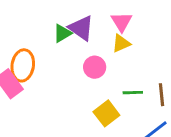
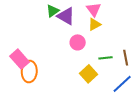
green triangle: (62, 33) -> (53, 11), moved
orange ellipse: (23, 65) -> (29, 71), moved

